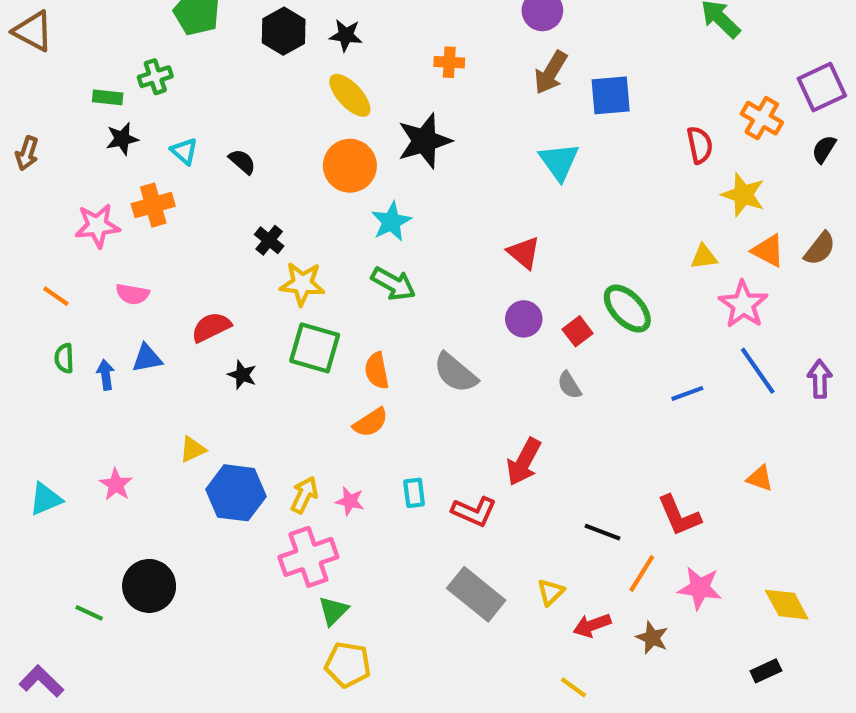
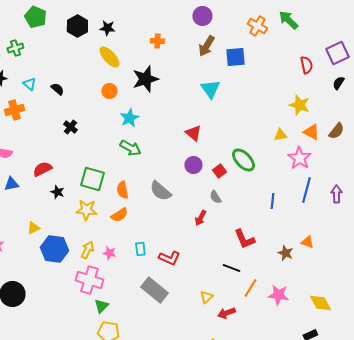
orange cross: (762, 118) -> (257, 26), moved
red semicircle: (700, 145) -> (306, 65), moved
orange circle: (350, 166) -> (109, 91), size x0.6
yellow star: (302, 284) -> (86, 210), moved
blue line: (758, 371) -> (306, 190), turned 50
blue line: (687, 393) -> (272, 201), turned -63
red arrow: (524, 462) -> (200, 218), moved, size x0.7
red L-shape: (679, 516) -> (244, 239), moved
pink cross: (308, 557) -> (89, 280), turned 36
gray rectangle: (476, 594) -> (154, 290), moved
brown star: (652, 638) -> (285, 253), moved

